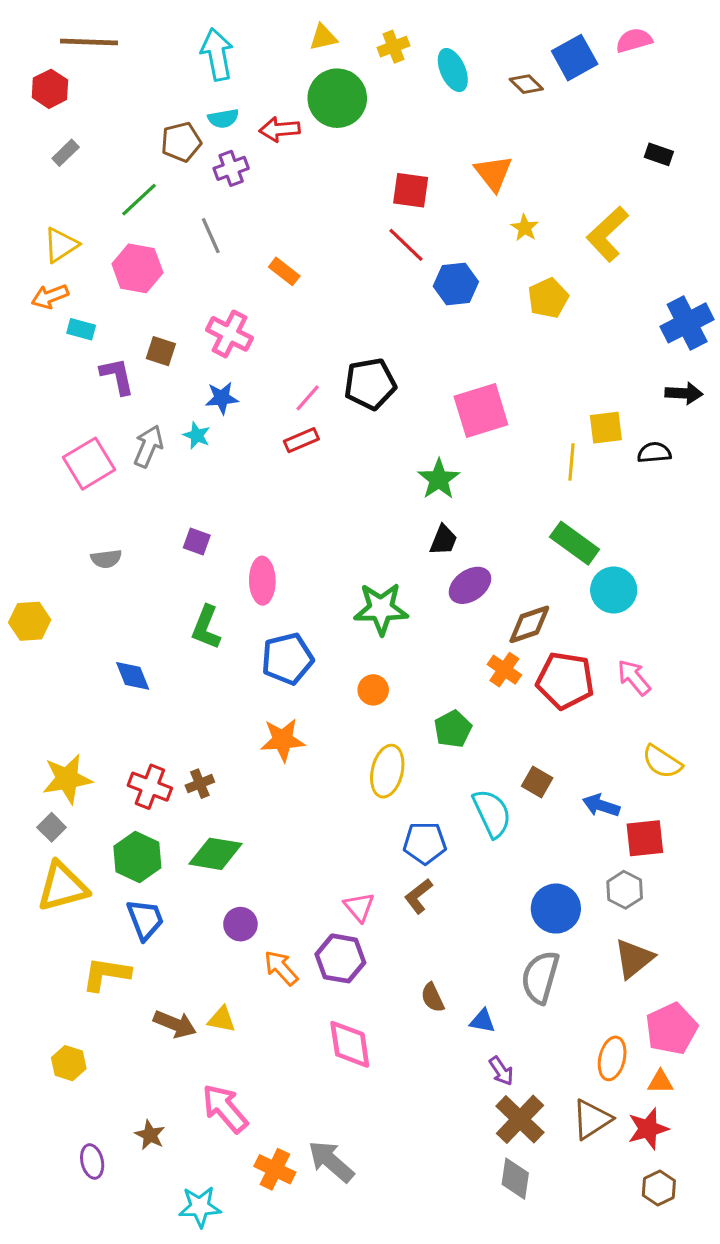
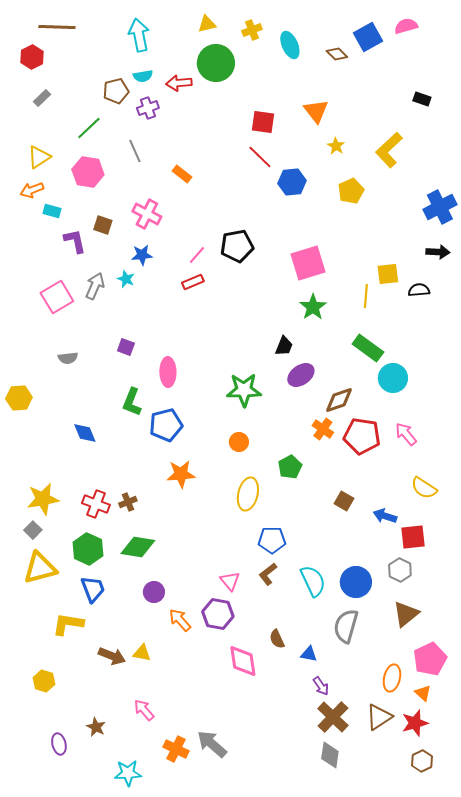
green star: (439, 479) -> (313, 307), moved
blue pentagon: (287, 659) -> (166, 425), moved
cyan semicircle: (492, 813) -> (313, 581), moved
pink diamond: (350, 1044) -> (243, 661), moved
orange triangle: (660, 1082) -> (423, 693), turned 42
pink arrow: (225, 1108) -> (144, 710), size x0.7

